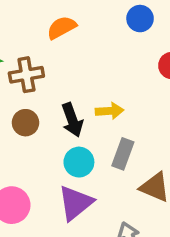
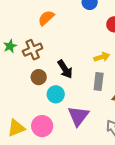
yellow arrow: (109, 111) -> (102, 57), moved
cyan circle: (79, 162) -> (56, 94), moved

